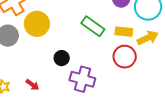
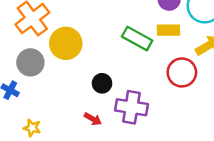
yellow rectangle: (124, 32) -> (168, 30), moved
red arrow: (32, 85) -> (93, 119), moved

